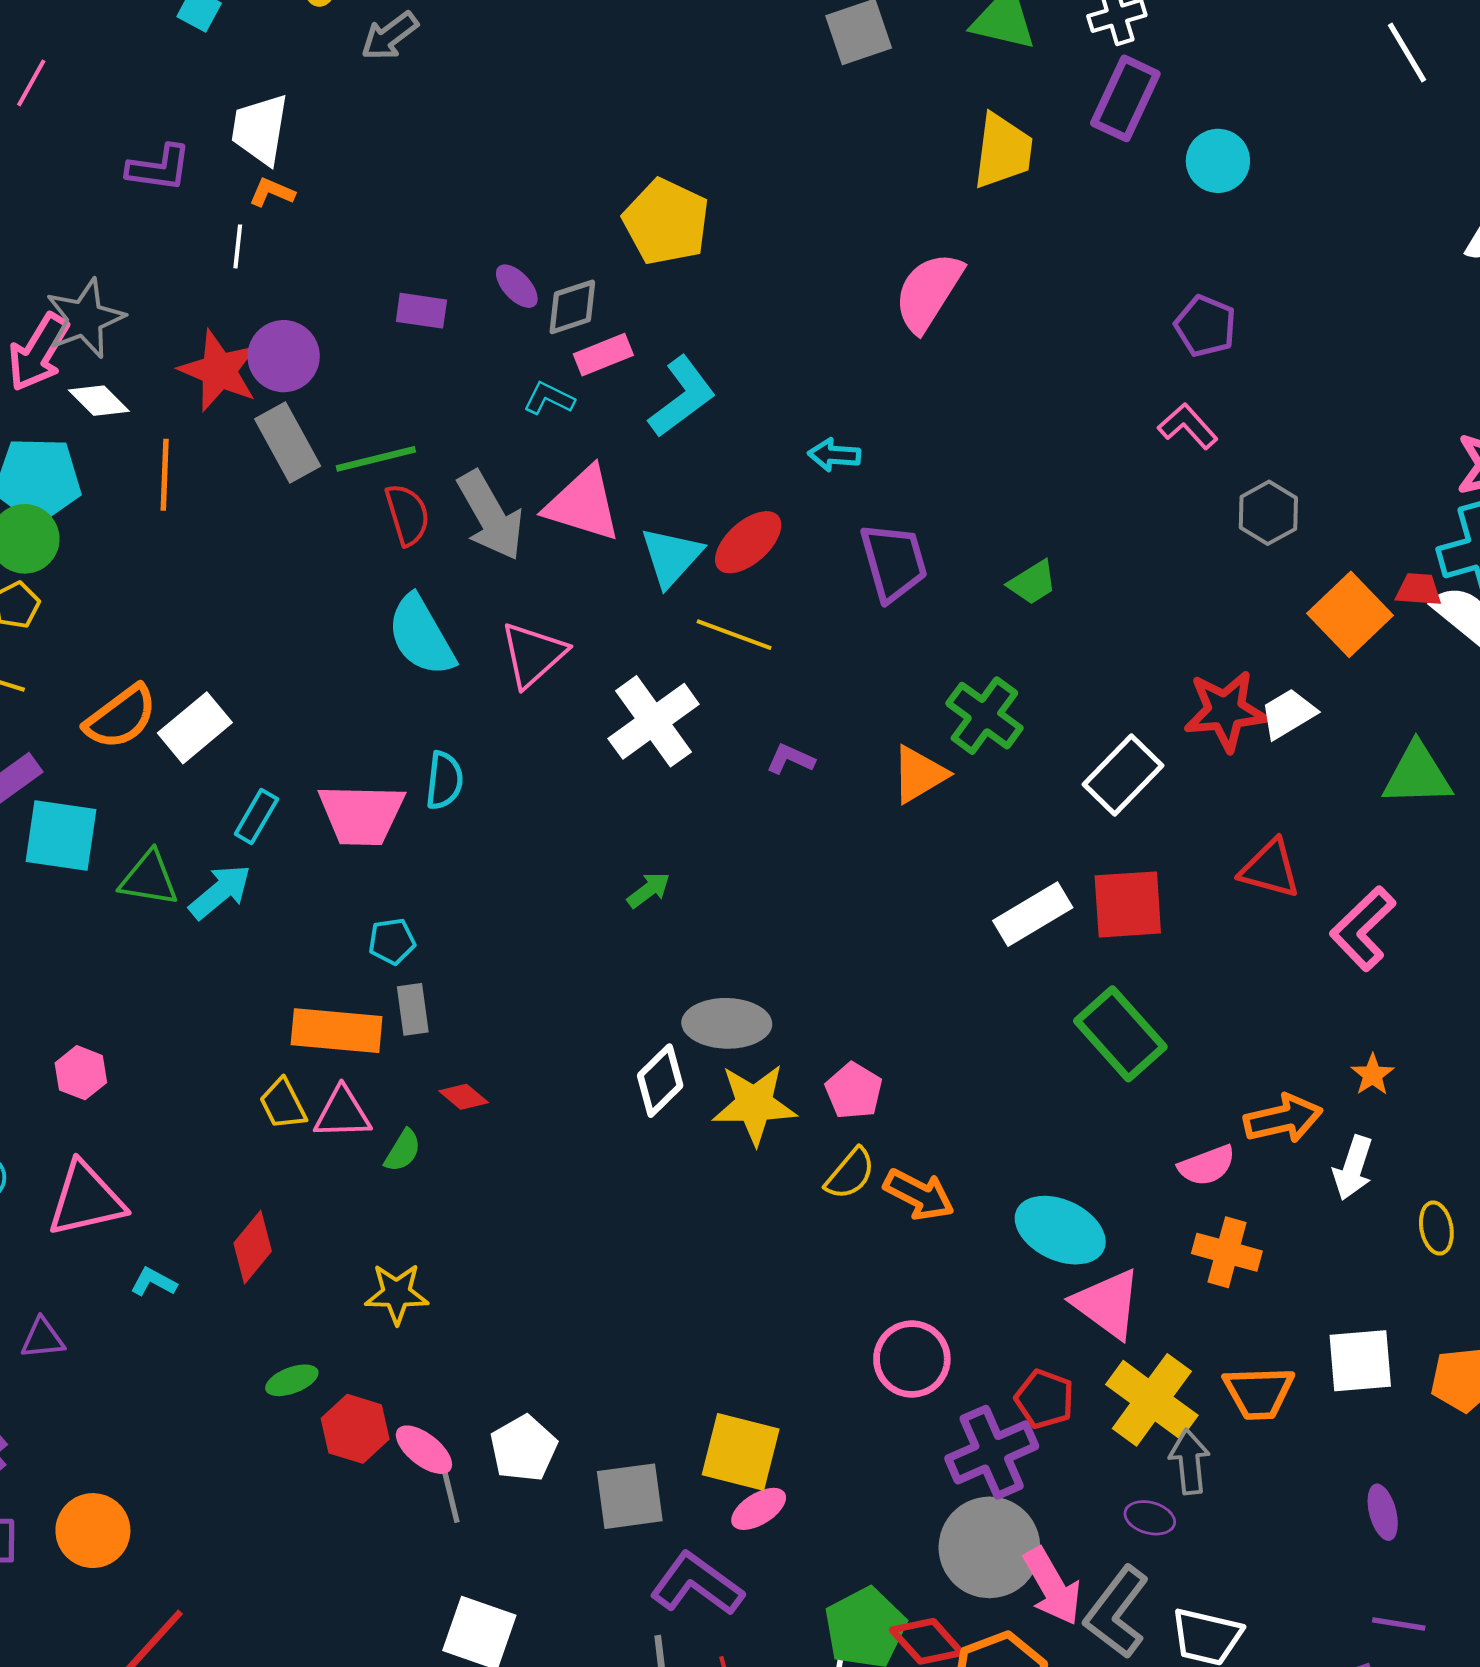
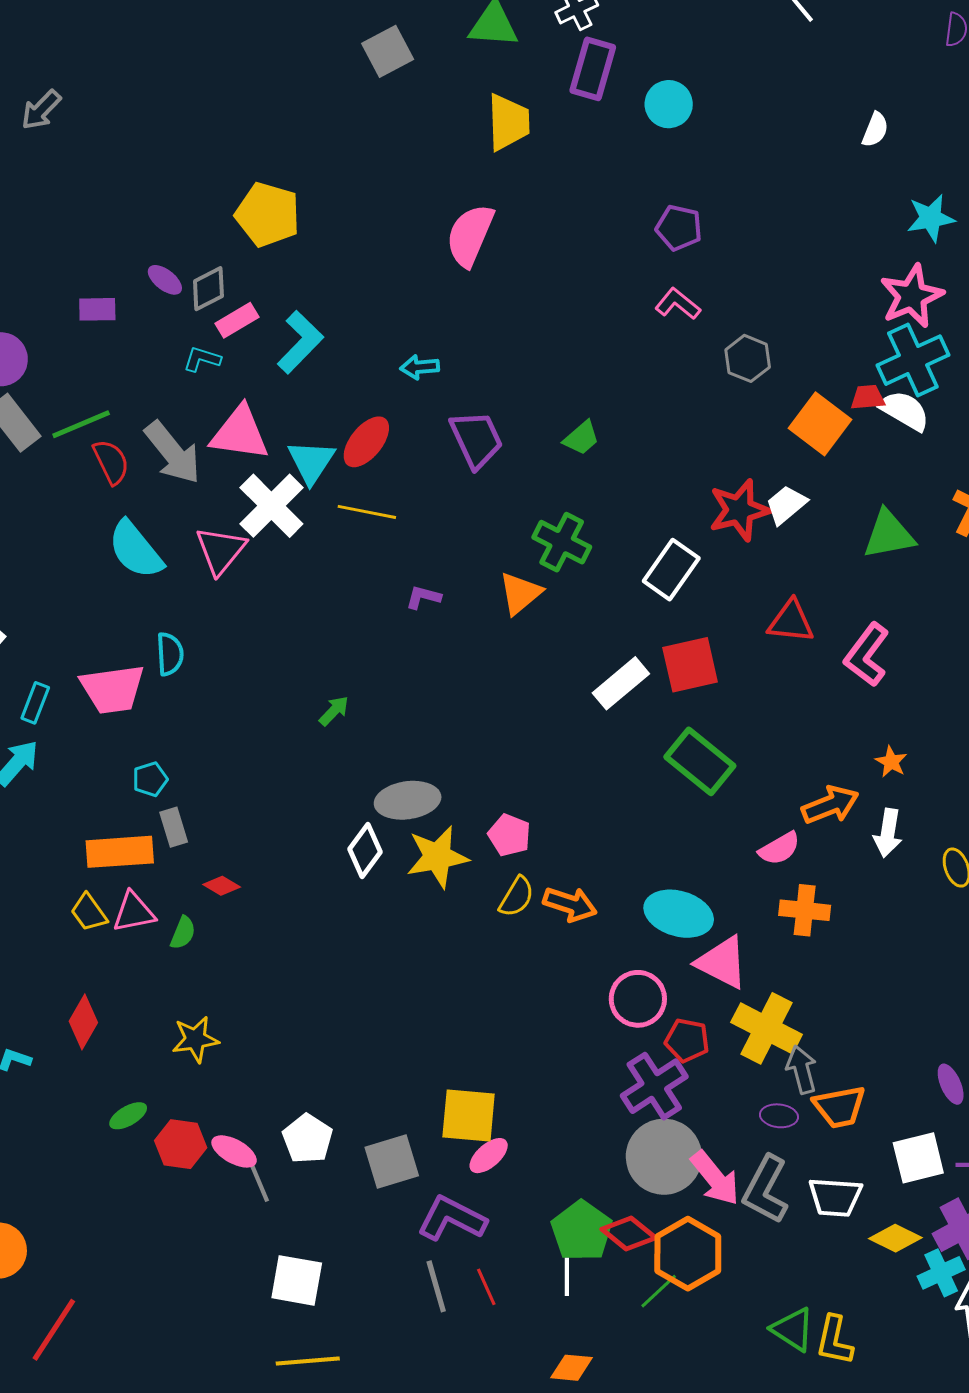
white cross: (654, 721) -> (271, 506), moved
pink circle: (912, 1359) -> (638, 999), moved
white square: (1360, 1361) -> (918, 1158), moved
orange trapezoid: (1259, 1393) -> (840, 1107), moved

